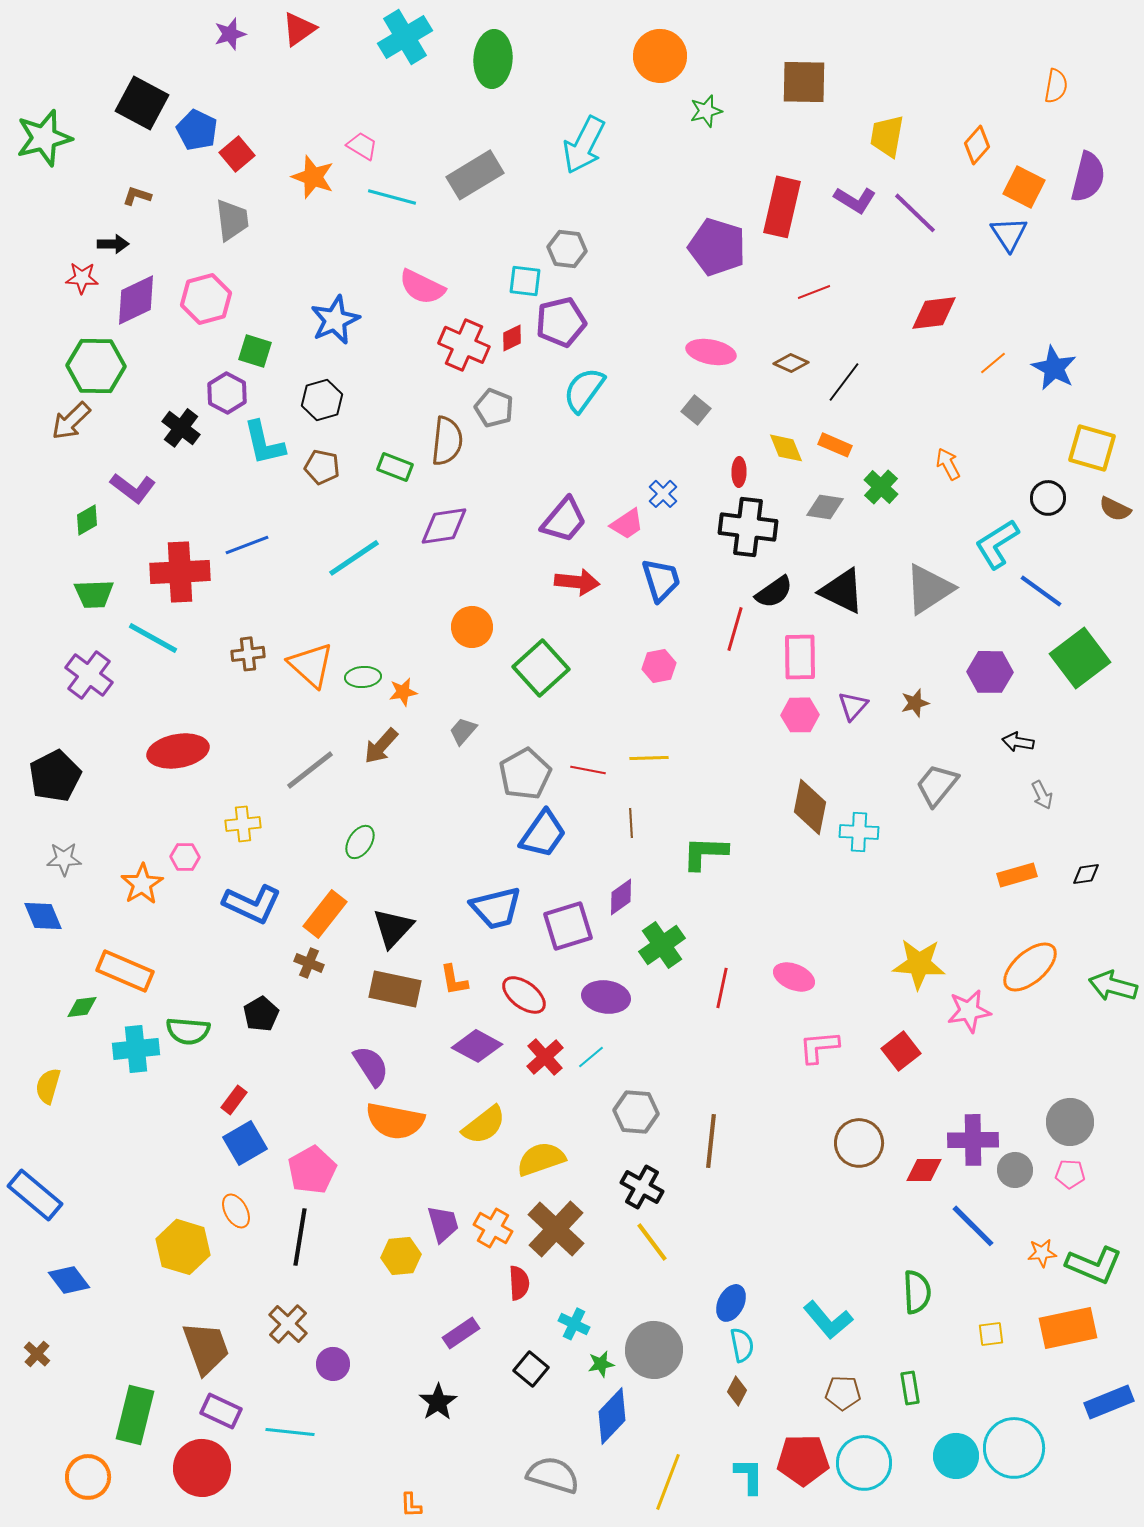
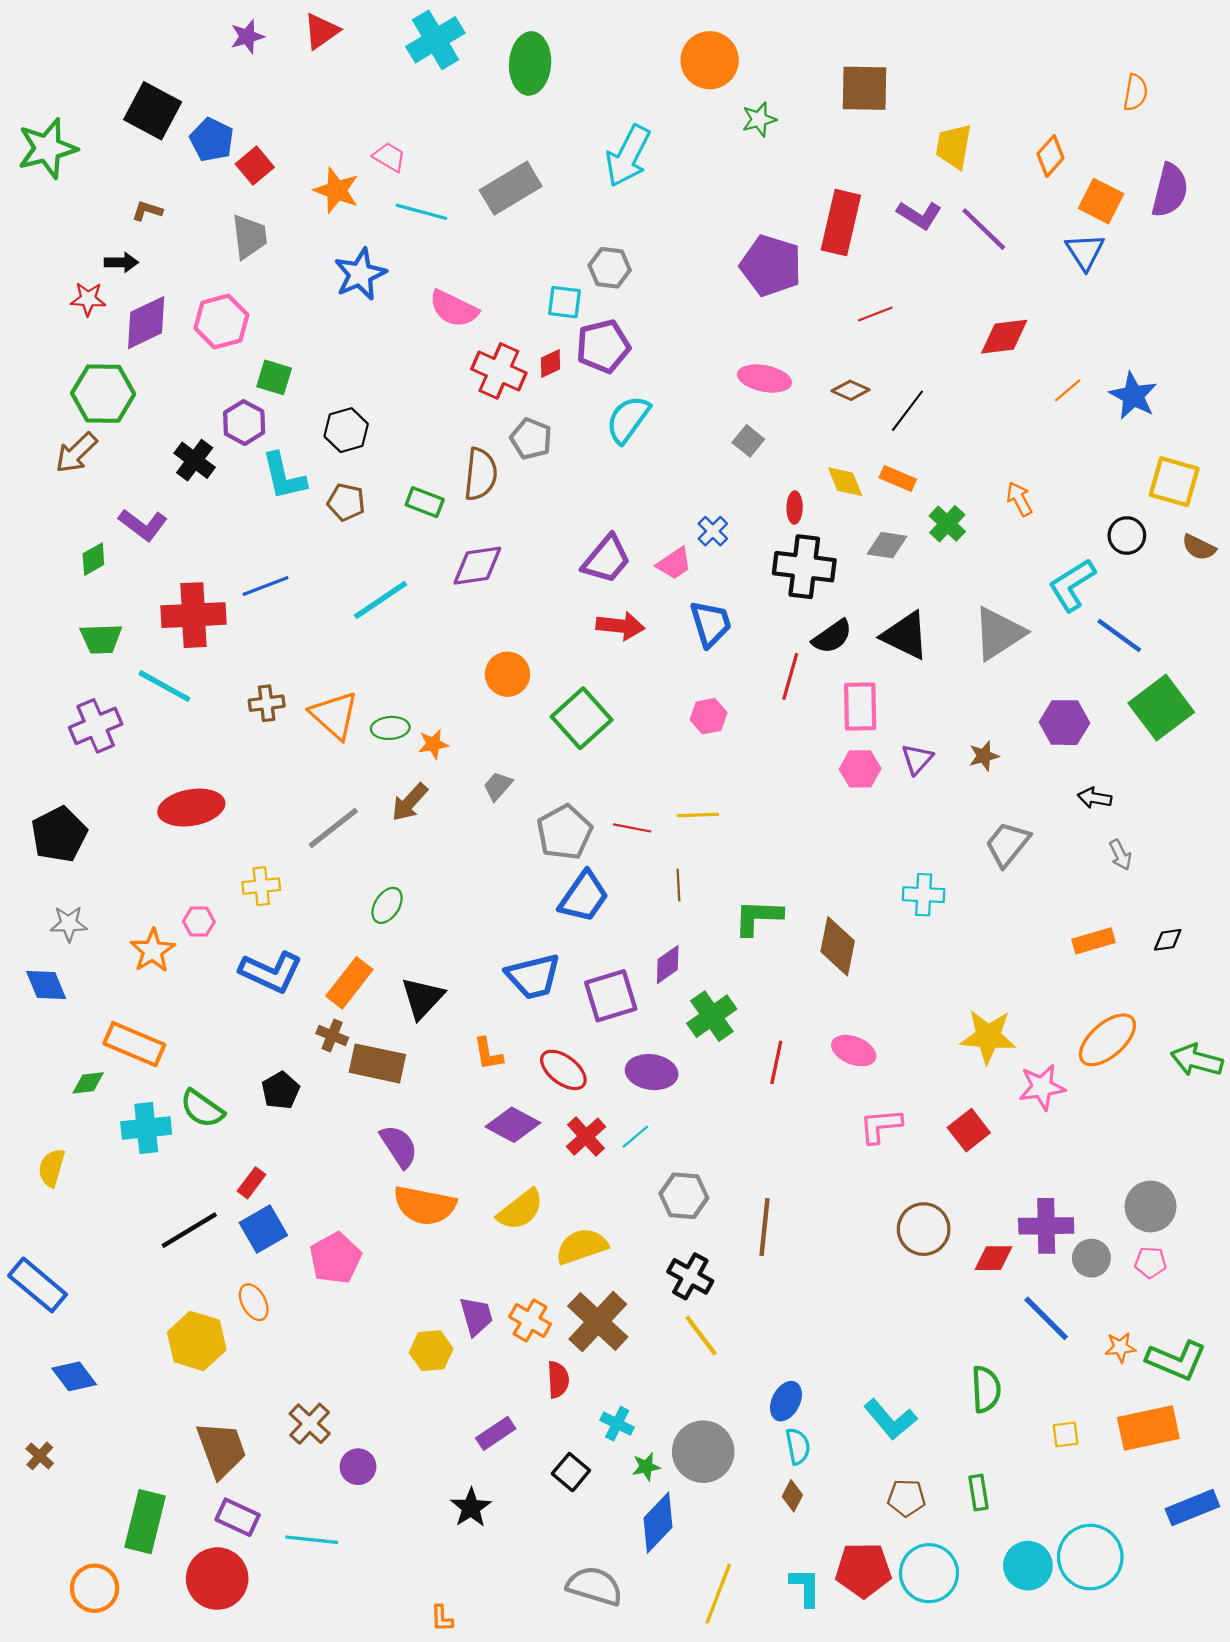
blue star: (335, 320) -> (360, 274), moved
purple cross: (89, 675) -> (96, 726), turned 30
brown diamond: (810, 807) -> (838, 946), moved
brown rectangle: (395, 989) -> (377, 1063), moved
green semicircle: (188, 1031) -> (202, 1109), turned 30
black line: (300, 1237) -> (189, 1230), moved, turned 50

